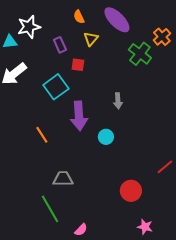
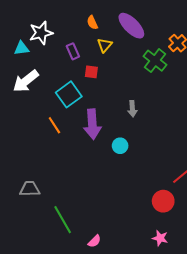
orange line: (42, 135) -> (54, 125), moved
gray trapezoid: (63, 179) -> (30, 189), moved
red circle: (131, 191) -> (163, 201), moved

